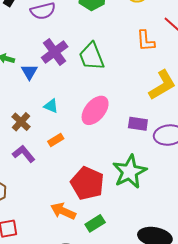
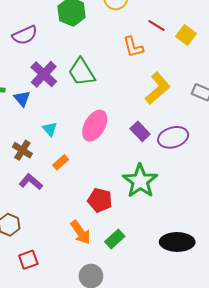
cyan triangle: (51, 106) -> (50, 129), turned 35
purple rectangle: (138, 124) -> (140, 131), turned 48
red pentagon: (87, 183) -> (100, 200), size x0.7
orange arrow: (63, 211) -> (81, 232), turned -140

